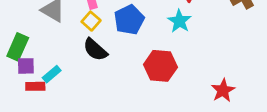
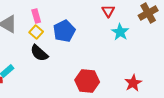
cyan star: (179, 21) -> (120, 32), moved
red hexagon: (160, 66) -> (87, 81), moved

